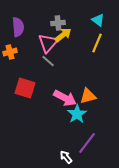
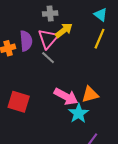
gray cross: (58, 23) -> (50, 13), moved
purple semicircle: (18, 27) -> (26, 41), moved
red square: (25, 88) -> (19, 102), moved

